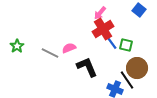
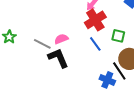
blue line: (111, 42) -> (95, 44), moved
black L-shape: (87, 67) -> (58, 58), moved

